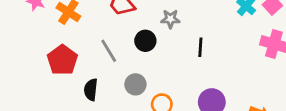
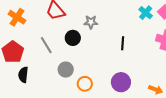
black line: (200, 47) -> (123, 43), moved
black semicircle: (91, 90) -> (23, 75), moved

